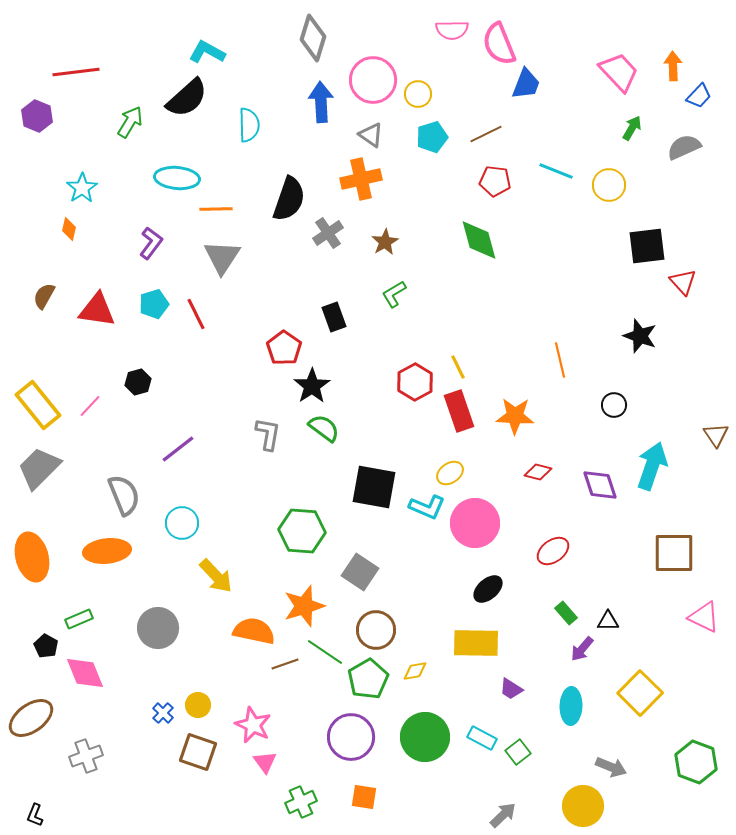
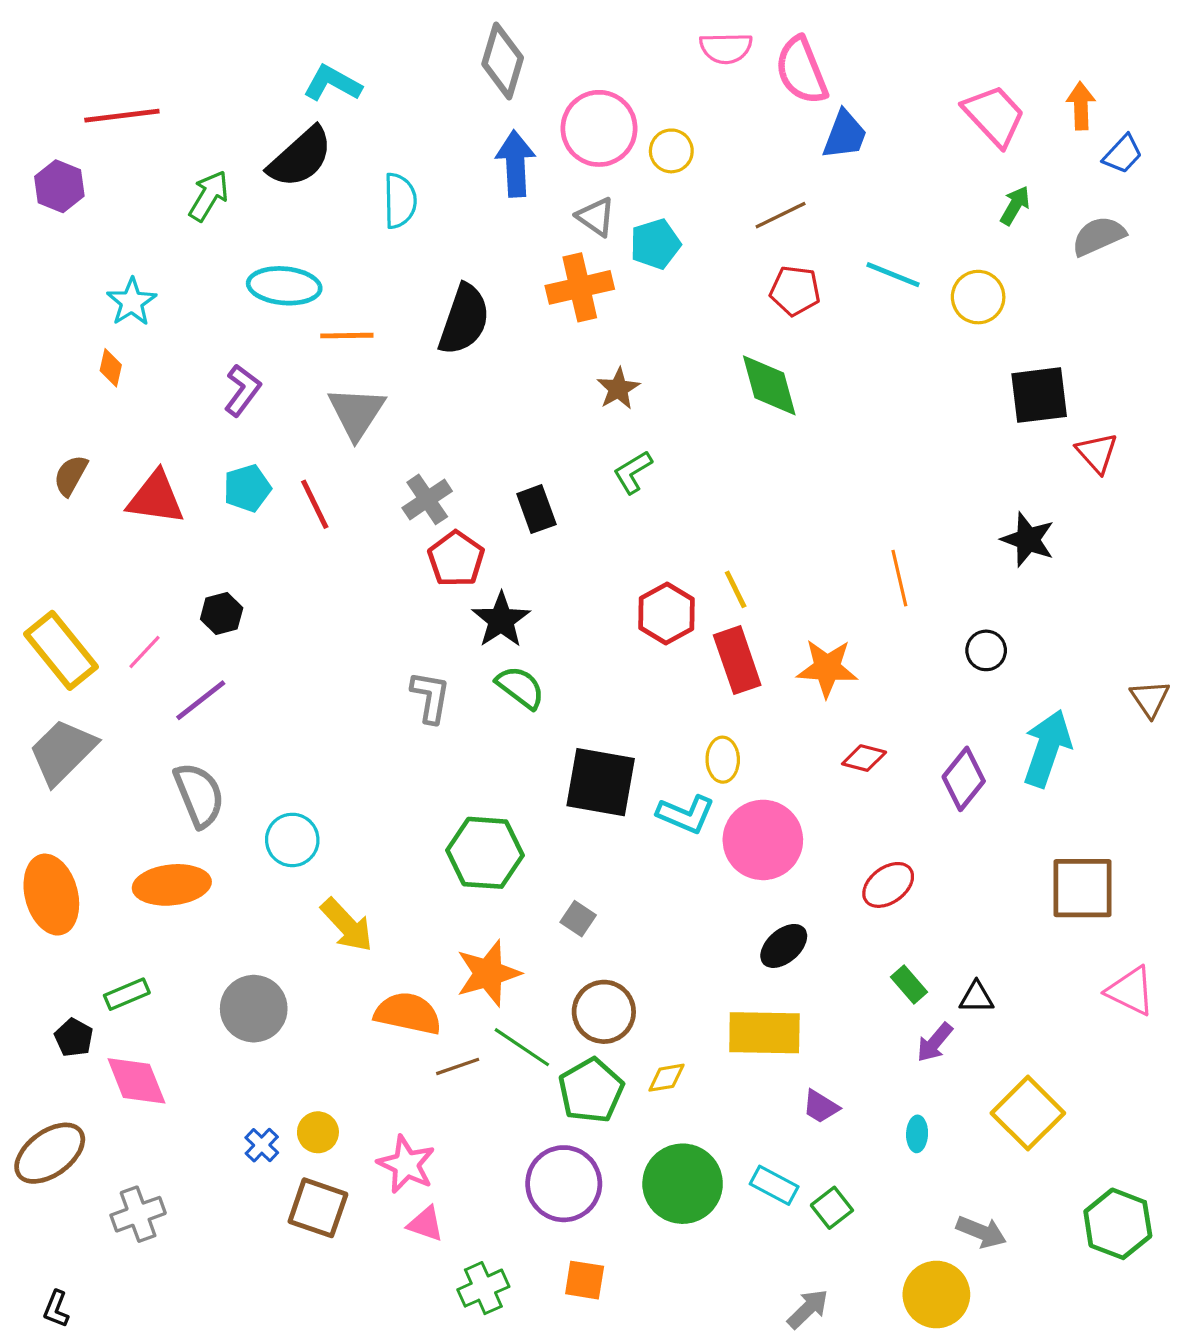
cyan pentagon: (432, 137) -> (655, 244), moved
gray cross: (328, 233) -> (427, 499), moved
purple line: (178, 449) -> (201, 700), moved
yellow ellipse: (450, 473) -> (723, 760), turned -56
purple diamond: (600, 485) -> (964, 779), turned 57
gray square: (360, 572) -> (578, 919), size x0.6
cyan ellipse: (571, 706) -> (917, 1134), size x0.6
pink triangle: (265, 762) -> (426, 1224), turned -35

